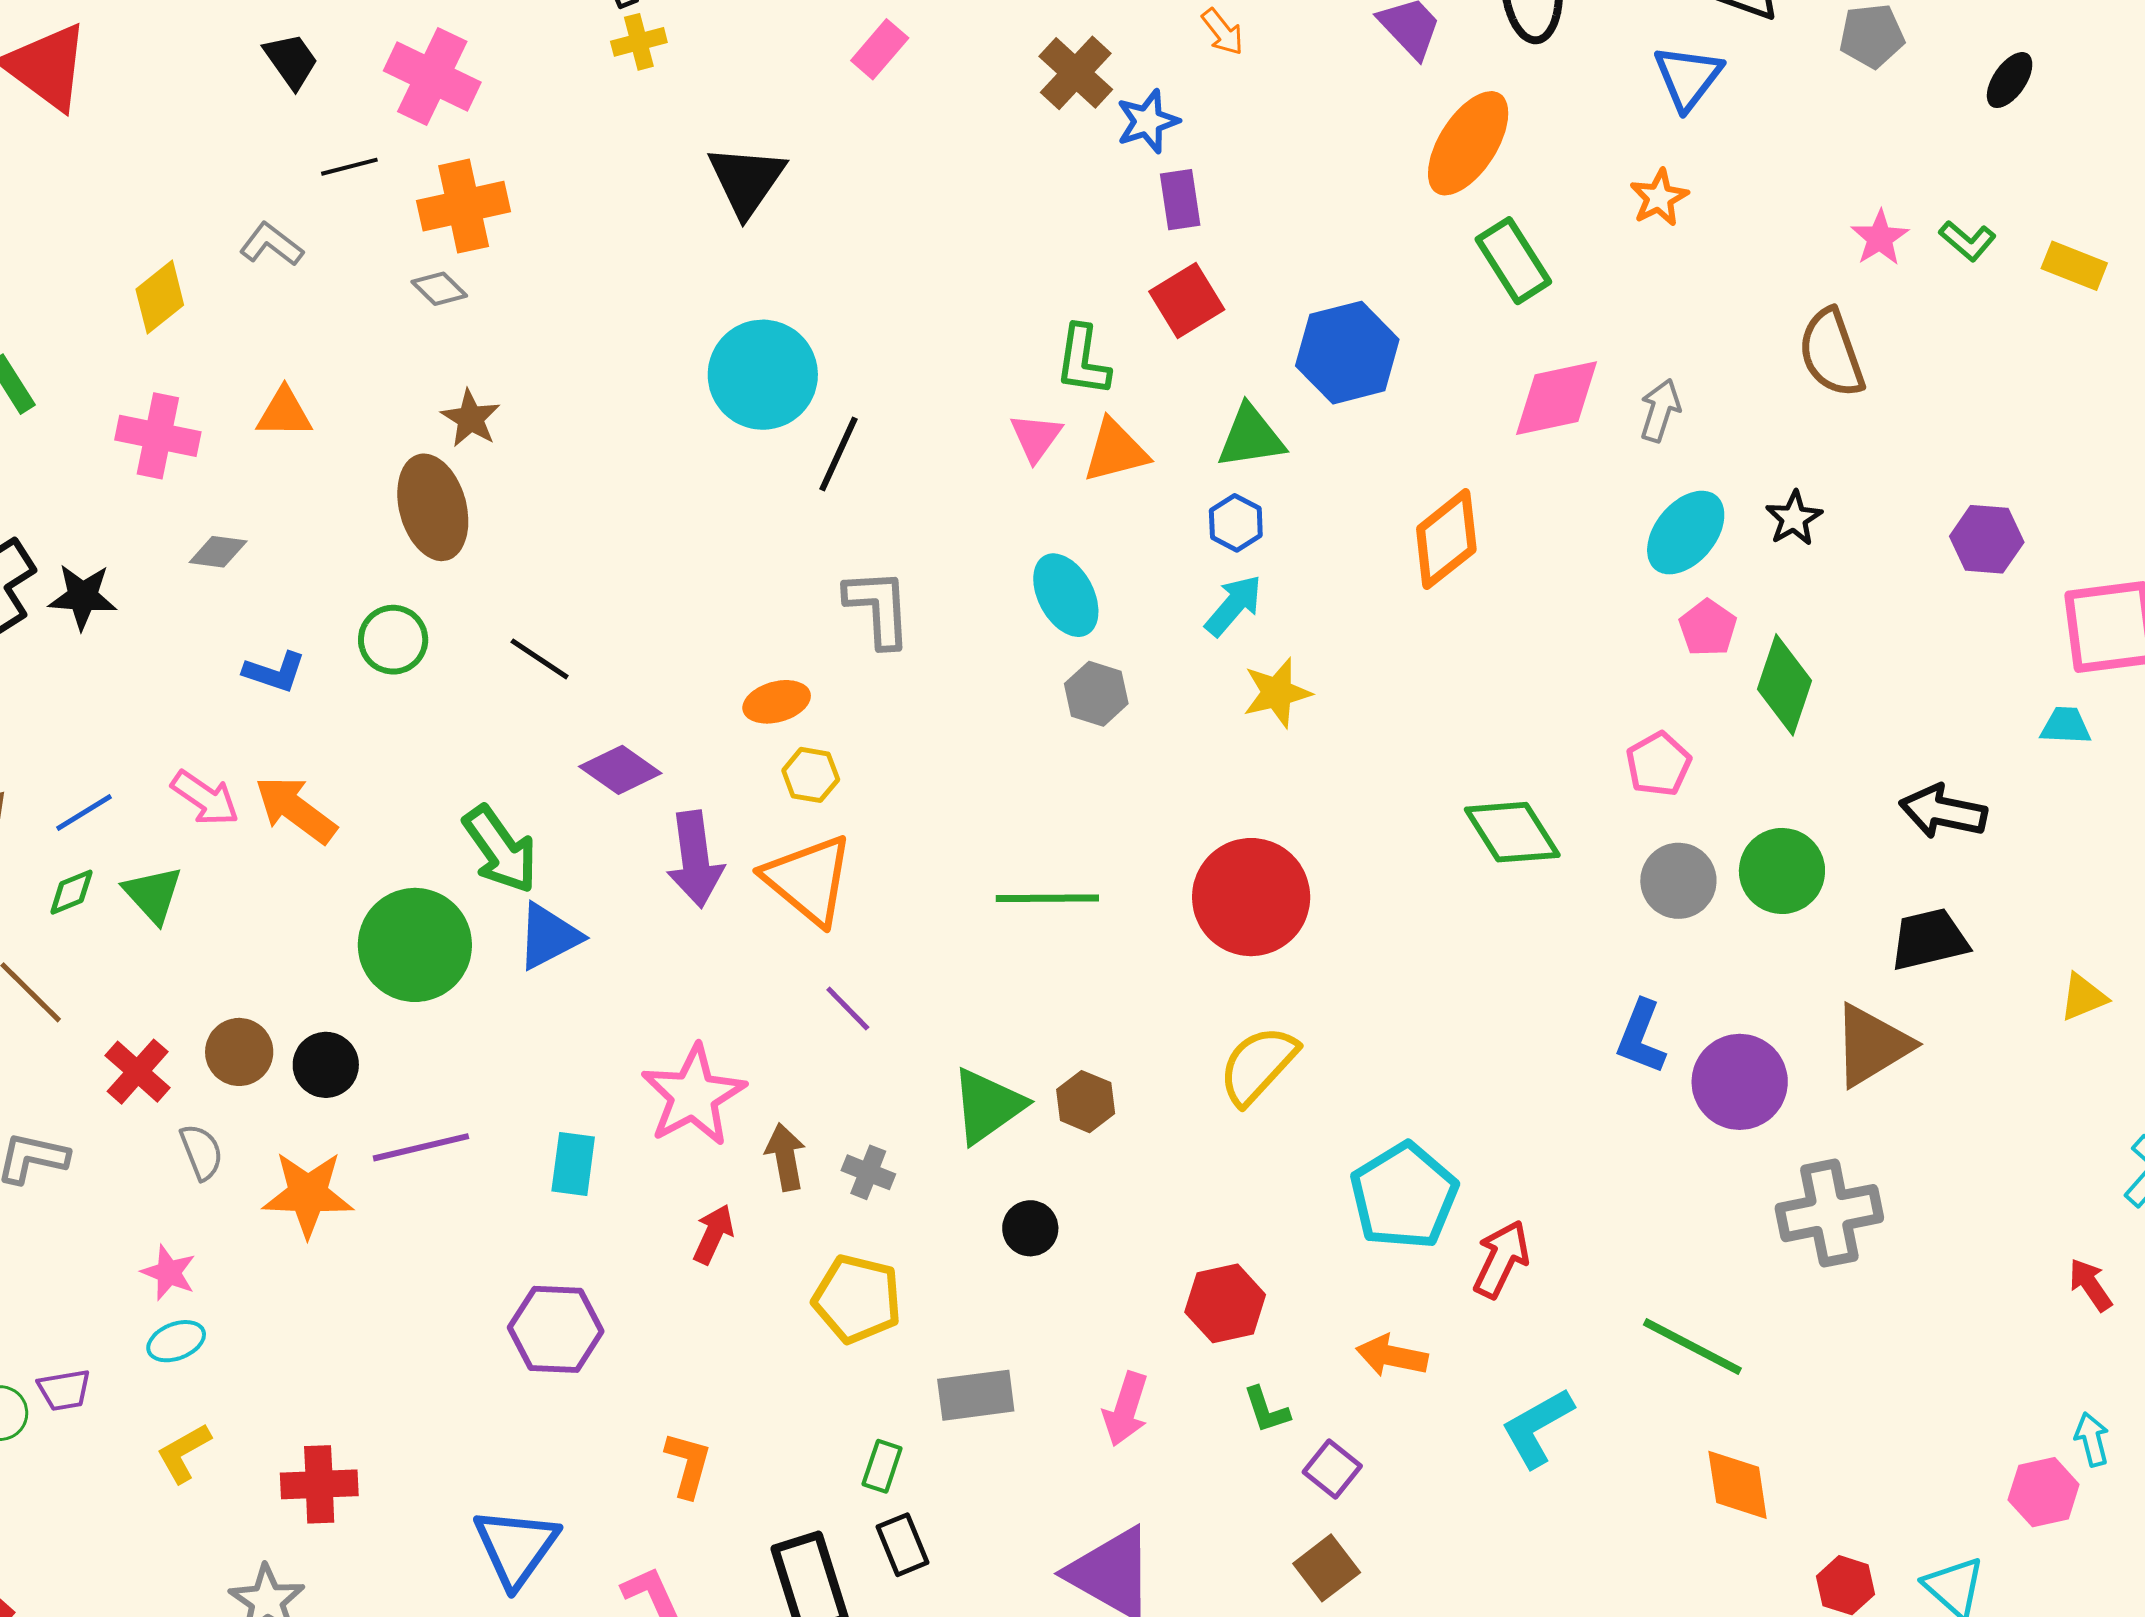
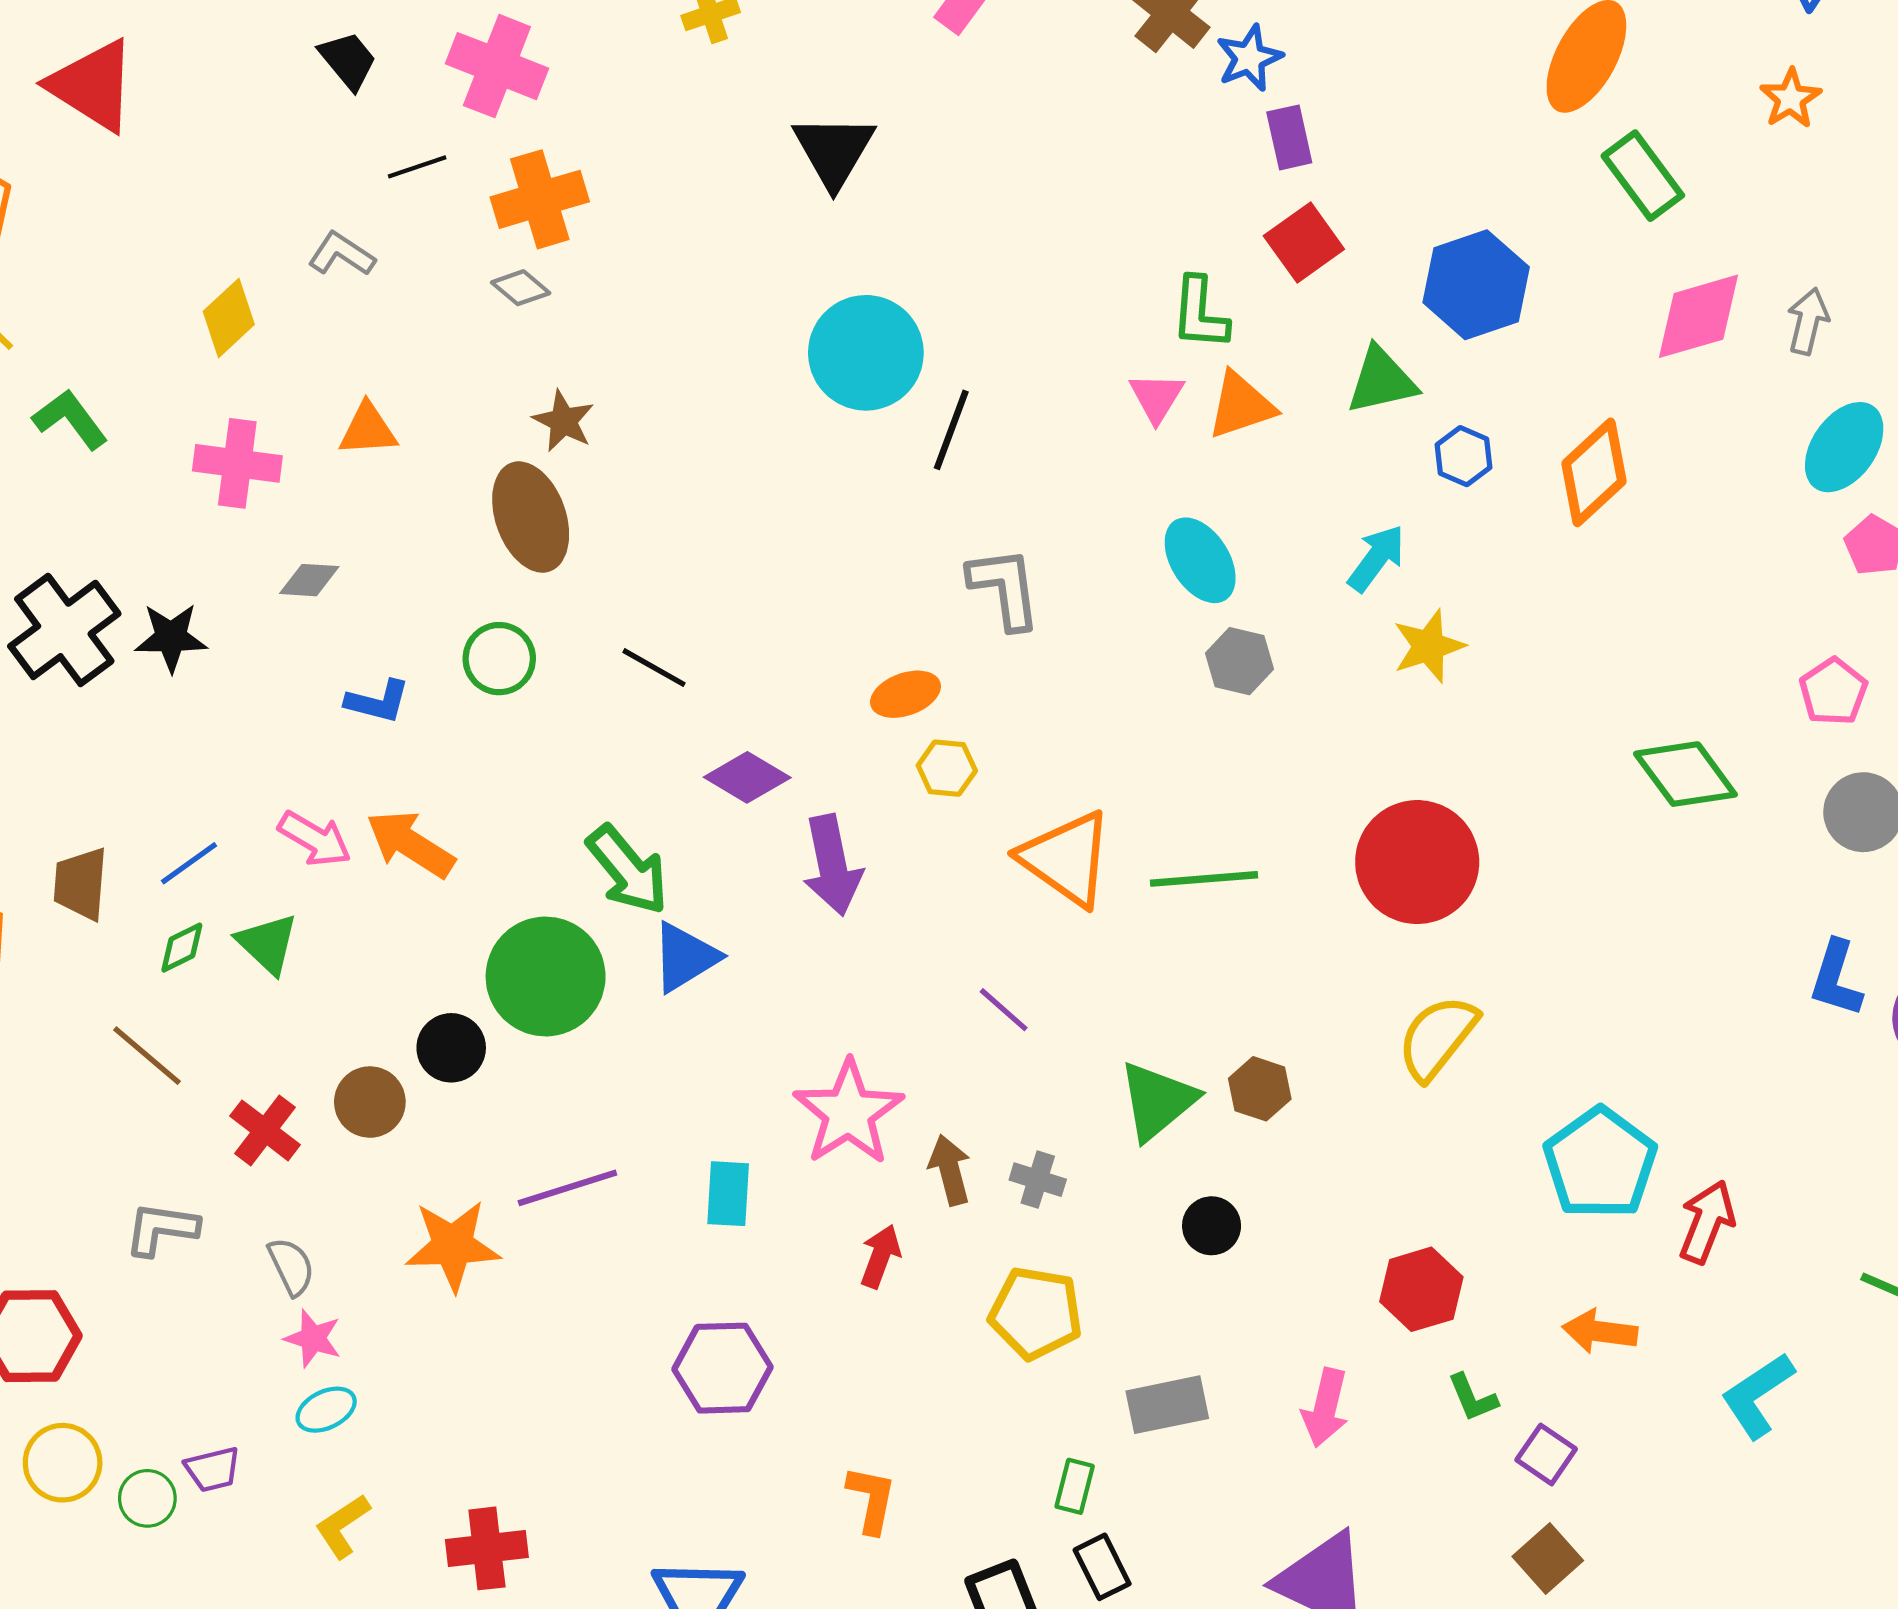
blue hexagon: (1236, 523) -> (1464, 456), moved
orange triangle: (808, 880) -> (1066, 859), moved
black circle: (326, 1065) -> (451, 1048), moved
gray semicircle: (201, 1152) -> (291, 1266), moved

